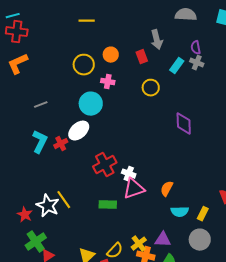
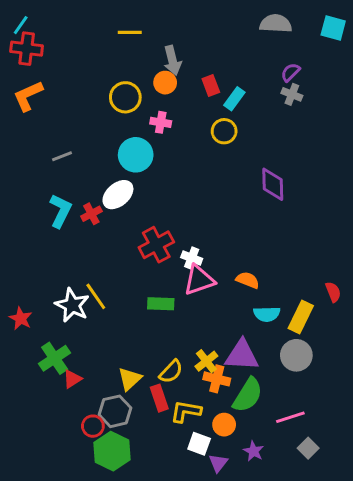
cyan line: (13, 16) -> (21, 25), turned -40
gray arrow: (157, 40) -> (172, 60), moved
purple semicircle: (196, 48) -> (290, 72), turned 56
cyan rectangle: (177, 66) -> (234, 99), moved
orange semicircle: (167, 189) -> (248, 280), turned 84
yellow rectangle: (203, 214) -> (301, 317), size x1.5
red star: (25, 215) -> (21, 318), moved
purple triangle: (163, 240) -> (242, 355), size x1.4

